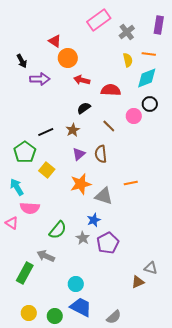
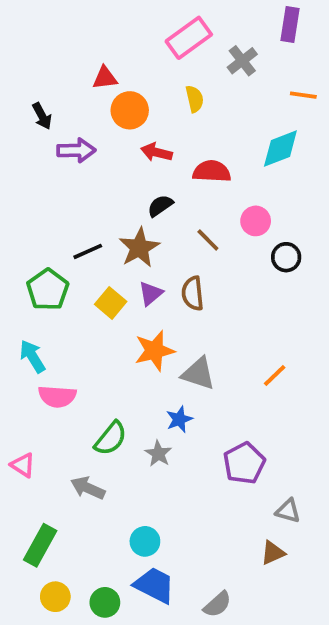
purple rectangle: (159, 25) -> (290, 24), moved
red triangle: (55, 41) -> (105, 78), turned -40
orange line: (149, 54) -> (303, 95), moved
yellow semicircle: (128, 60) -> (195, 99), moved
black circle: (150, 104) -> (286, 257), moved
brown star: (73, 130) -> (139, 248), size x1.5
yellow square: (47, 170) -> (111, 303), moved
orange line: (131, 183) -> (275, 375), moved, turned -32
pink triangle: (12, 223) -> (23, 465), moved
purple pentagon: (108, 243) -> (244, 463), moved
green rectangle: (25, 273) -> (40, 545), moved
brown triangle: (138, 282) -> (273, 553), moved

